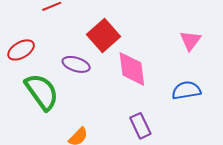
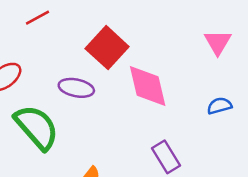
blue semicircle: (186, 90) -> (219, 106), size x0.7

